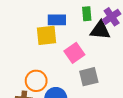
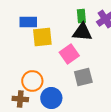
blue rectangle: (57, 20) -> (28, 22), moved
black triangle: (100, 30) -> (82, 32), moved

